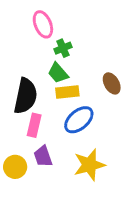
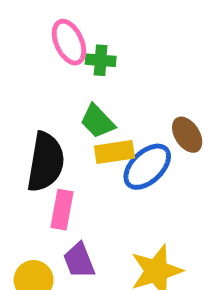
green cross: (63, 48) -> (101, 60), moved, turned 30
blue ellipse: (79, 120) -> (147, 167), moved

